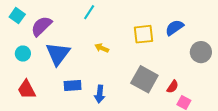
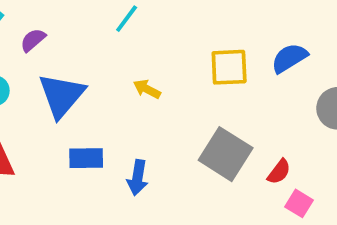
purple semicircle: (41, 26) -> (33, 40), size x0.6

